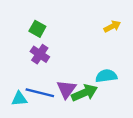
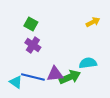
purple triangle: (66, 89) -> (55, 74), turned 48
cyan triangle: (19, 99) -> (16, 82), turned 40

